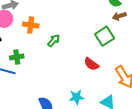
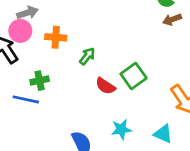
green square: (105, 36) -> (134, 76), moved
red semicircle: (91, 64) -> (105, 86), moved

